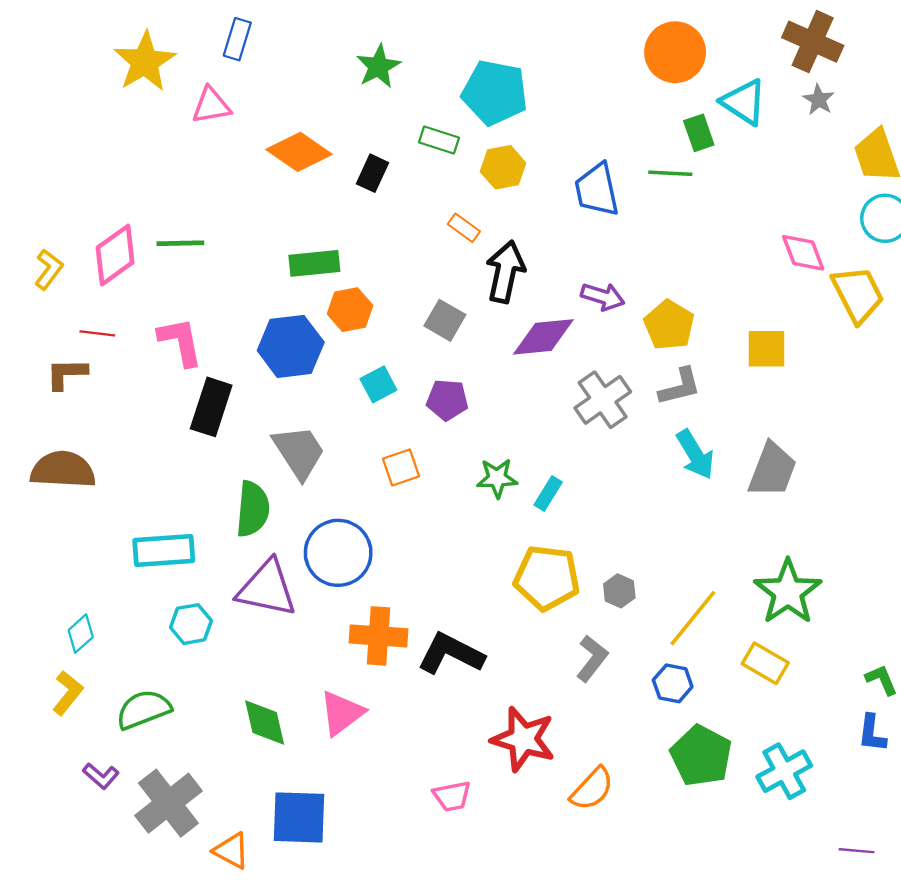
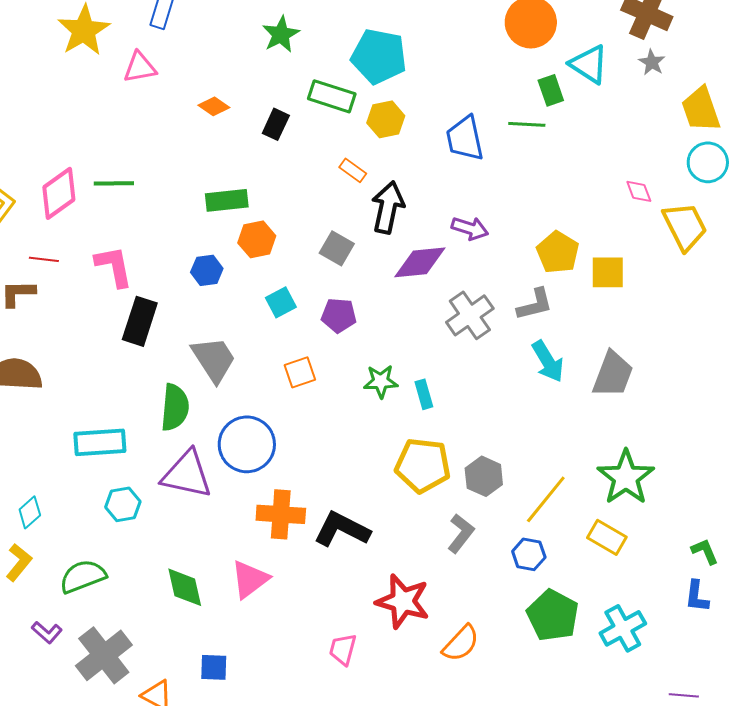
green rectangle: (439, 140) -> (332, 96), size x1.4
orange diamond: (299, 152) -> (214, 106), size x0.6
pink diamond: (803, 253) -> (639, 191), size x0.7
yellow pentagon: (669, 325) -> (558, 252), moved
blue hexagon: (291, 346) -> (207, 270), size x0.6
cyan rectangle: (548, 494) -> (424, 394), turned -48
gray hexagon: (619, 591) -> (484, 476), size x1.4
pink trapezoid: (452, 796) -> (343, 649), turned 116
blue square: (299, 817) -> (214, 667), size x0.6

